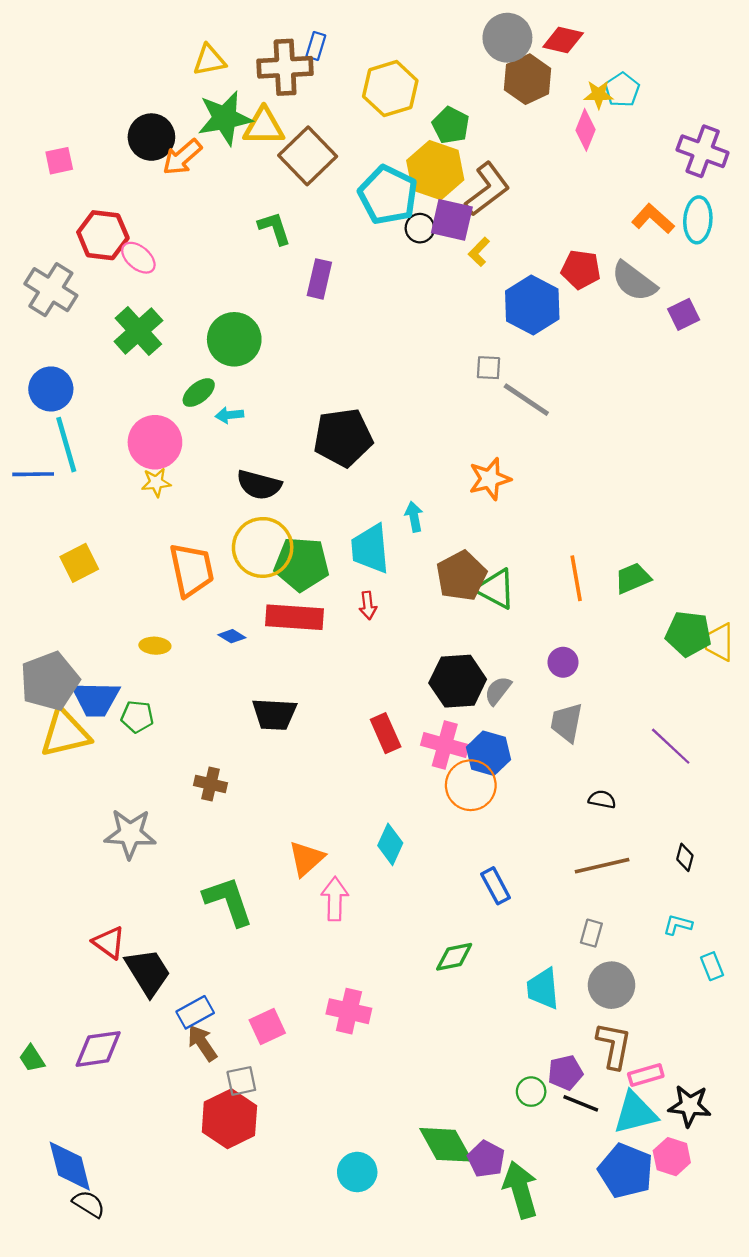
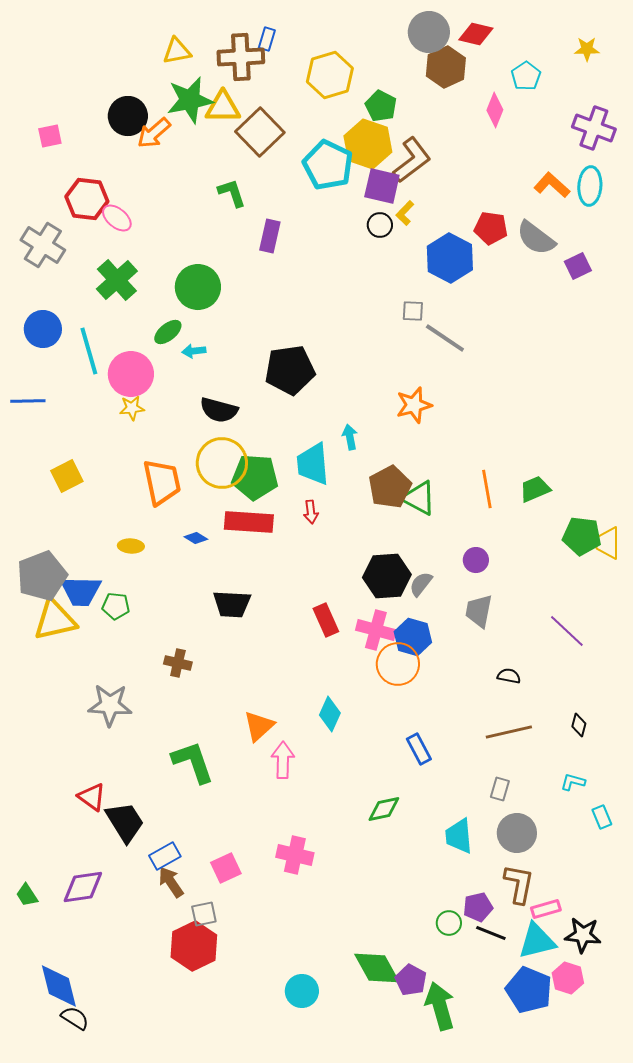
yellow star: (598, 94) -> (587, 49), moved
black circle: (420, 228) -> (380, 225), moved
cyan line: (66, 445) -> (89, 351), moved

